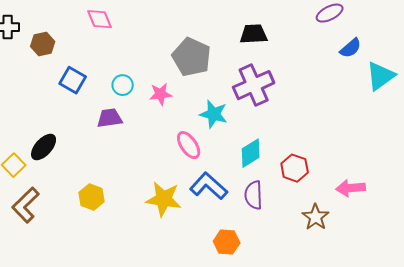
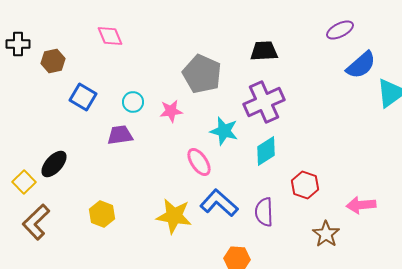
blue semicircle: (351, 48) -> (361, 65), size x1.4
cyan diamond: (251, 153) -> (266, 151), moved

